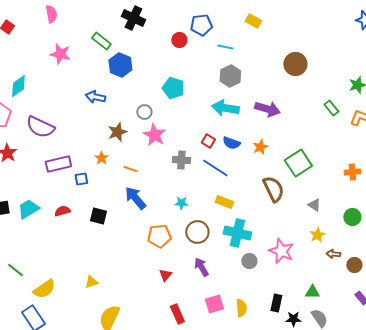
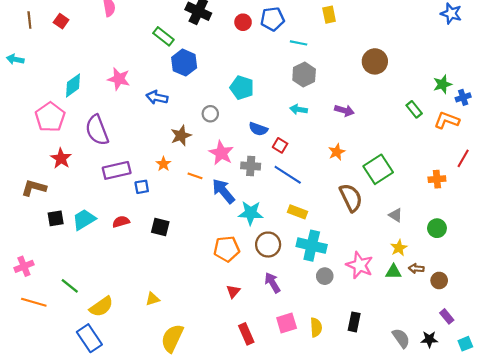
yellow rectangle: (253, 21) -> (329, 15), turned 49
red circle: (179, 40) -> (243, 22), moved
pink star: (60, 54) -> (119, 79), moved
cyan arrow: (225, 108) -> (299, 109), size x0.6
purple arrow: (267, 109) -> (344, 110), size x0.7
purple semicircle: (40, 127) -> (97, 130), turned 44
pink star: (154, 135) -> (221, 153), moved
blue semicircle: (231, 143) -> (258, 129), moved
blue arrow: (135, 198) -> (223, 191), moved
cyan star: (181, 203) -> (251, 213), size x1.6
green triangle: (312, 292) -> (393, 272), moved
black star: (293, 319) -> (429, 339), moved

